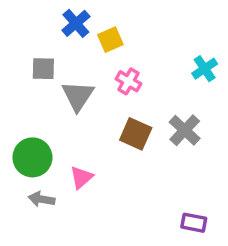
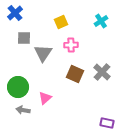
blue cross: (76, 23) -> (15, 13), moved
cyan cross: (205, 69) -> (101, 21), moved
pink cross: (128, 81) -> (71, 45), turned -32

